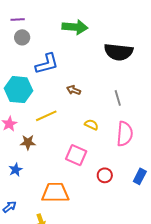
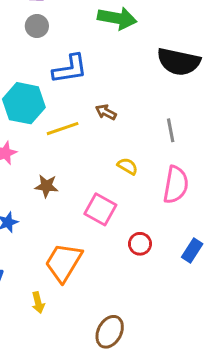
yellow line: (46, 116) -> (63, 129), moved
brown star: (28, 142) -> (46, 186), moved
orange trapezoid: (55, 193) -> (64, 262), turned -64

